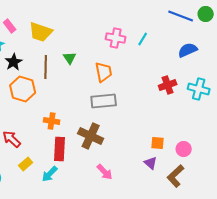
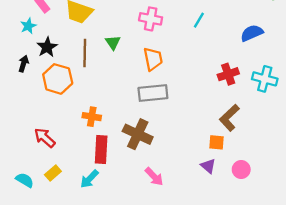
pink cross: (116, 38) -> (151, 19), moved
pink circle: (184, 149) -> (241, 170), moved
yellow rectangle: (26, 164) -> (53, 173), moved
brown L-shape: (176, 176) -> (229, 118), moved

